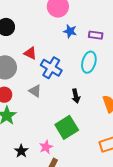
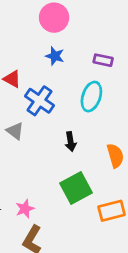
blue star: (70, 31) -> (55, 56), moved
green square: (67, 127) -> (76, 188), moved

